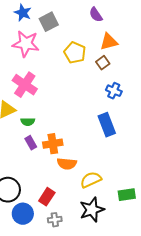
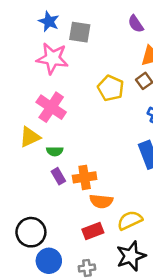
gray square: (49, 22) -> (80, 32), turned 36
yellow pentagon: (75, 53) -> (111, 88), moved
red rectangle: (47, 197) -> (93, 231), moved, turned 36

